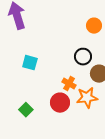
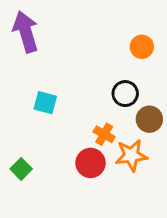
green square: (26, 110) -> (21, 169), moved

